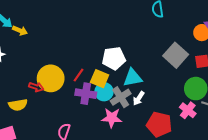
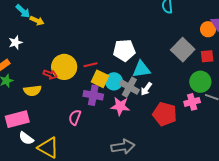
red line: (79, 75) -> (91, 65), turned 40
yellow square: (100, 79) -> (100, 79), moved
purple cross: (86, 94) -> (93, 95), moved
gray cross: (121, 97) -> (129, 87), turned -30
pink cross: (188, 110) -> (192, 102), turned 35

